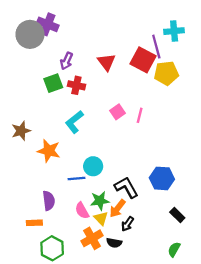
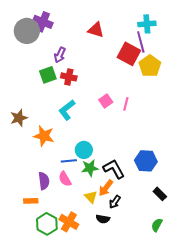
cyan cross: (174, 31) -> (147, 24), moved
red triangle: (106, 62) -> (96, 30), moved, turned -36
yellow pentagon: (166, 73) -> (150, 66), turned -30
green star: (100, 201) -> (90, 168), moved
pink semicircle: (82, 211) -> (65, 179), moved
orange cross: (92, 238) -> (69, 222), moved, turned -30

